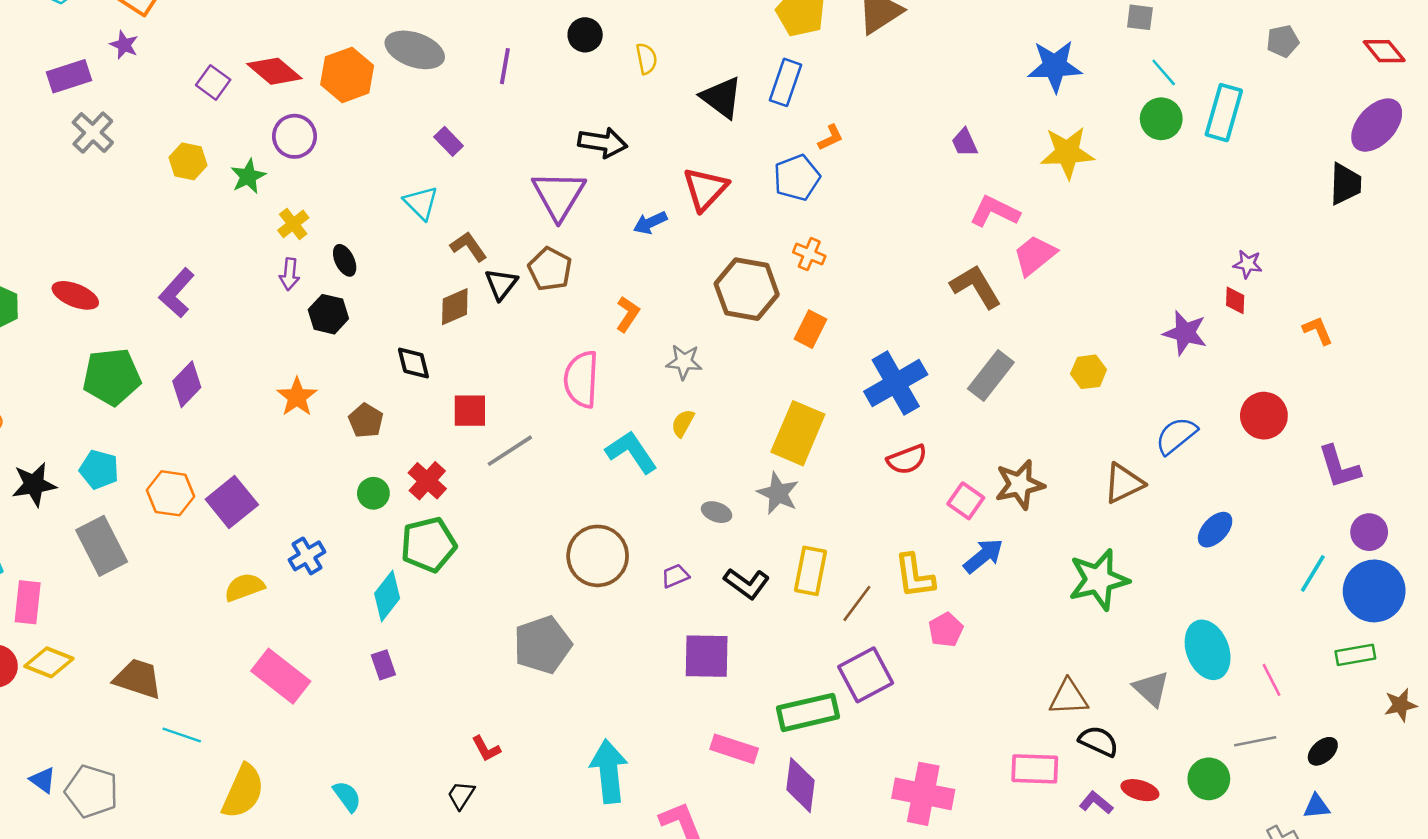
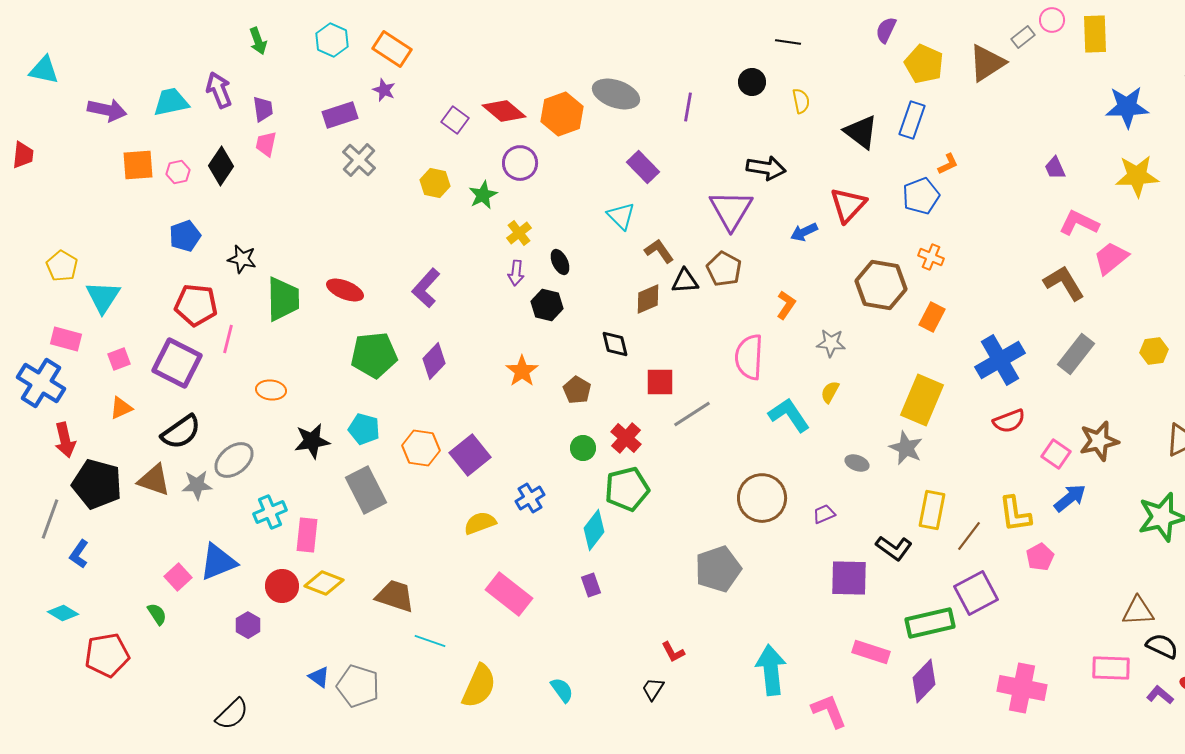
purple rectangle: (449, 141) -> (643, 167), size x1.4
black triangle: (501, 284) -> (685, 281), turned 48
black L-shape: (747, 583) -> (894, 548), moved
purple diamond: (800, 785) -> (924, 681), turned 36

